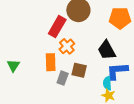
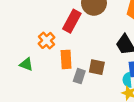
orange cross: (67, 46) -> (46, 40), moved
green triangle: (13, 66) -> (26, 64), turned -40

